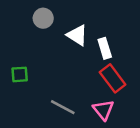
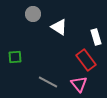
white rectangle: (105, 48) -> (96, 37), moved

